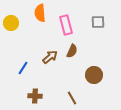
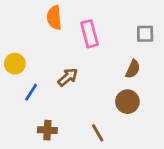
gray square: (98, 22) -> (145, 34), moved
yellow circle: (11, 23) -> (15, 64), moved
brown semicircle: (72, 51) -> (133, 69), moved

